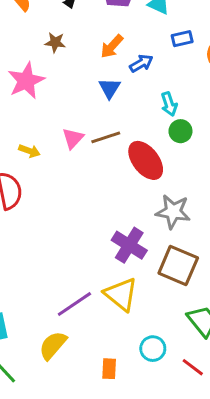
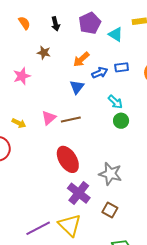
blue rectangle: (182, 39) -> (122, 67), moved
pink star: (26, 81) -> (22, 76), size x0.7
cyan arrow: (169, 104) -> (115, 102), turned -35
red ellipse: (146, 160) -> (68, 159), moved
brown square: (178, 265) -> (110, 210), size x0.6

